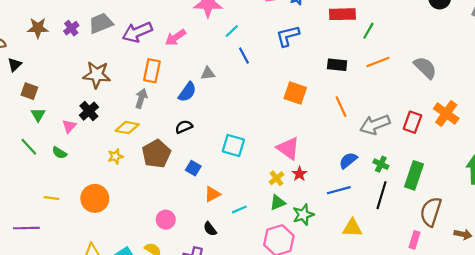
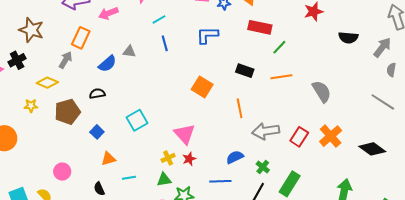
cyan square: (233, 145) -> (137, 120), turned 30

